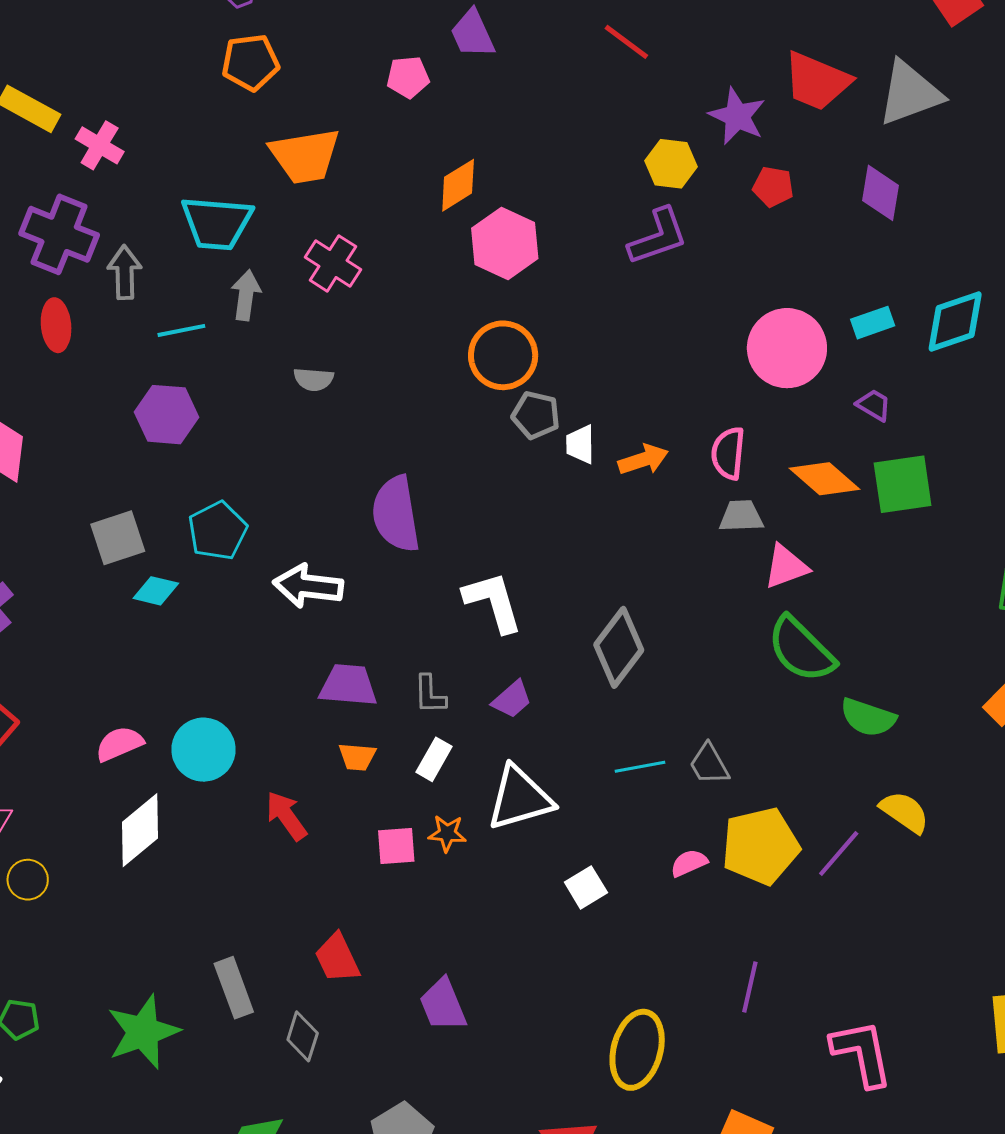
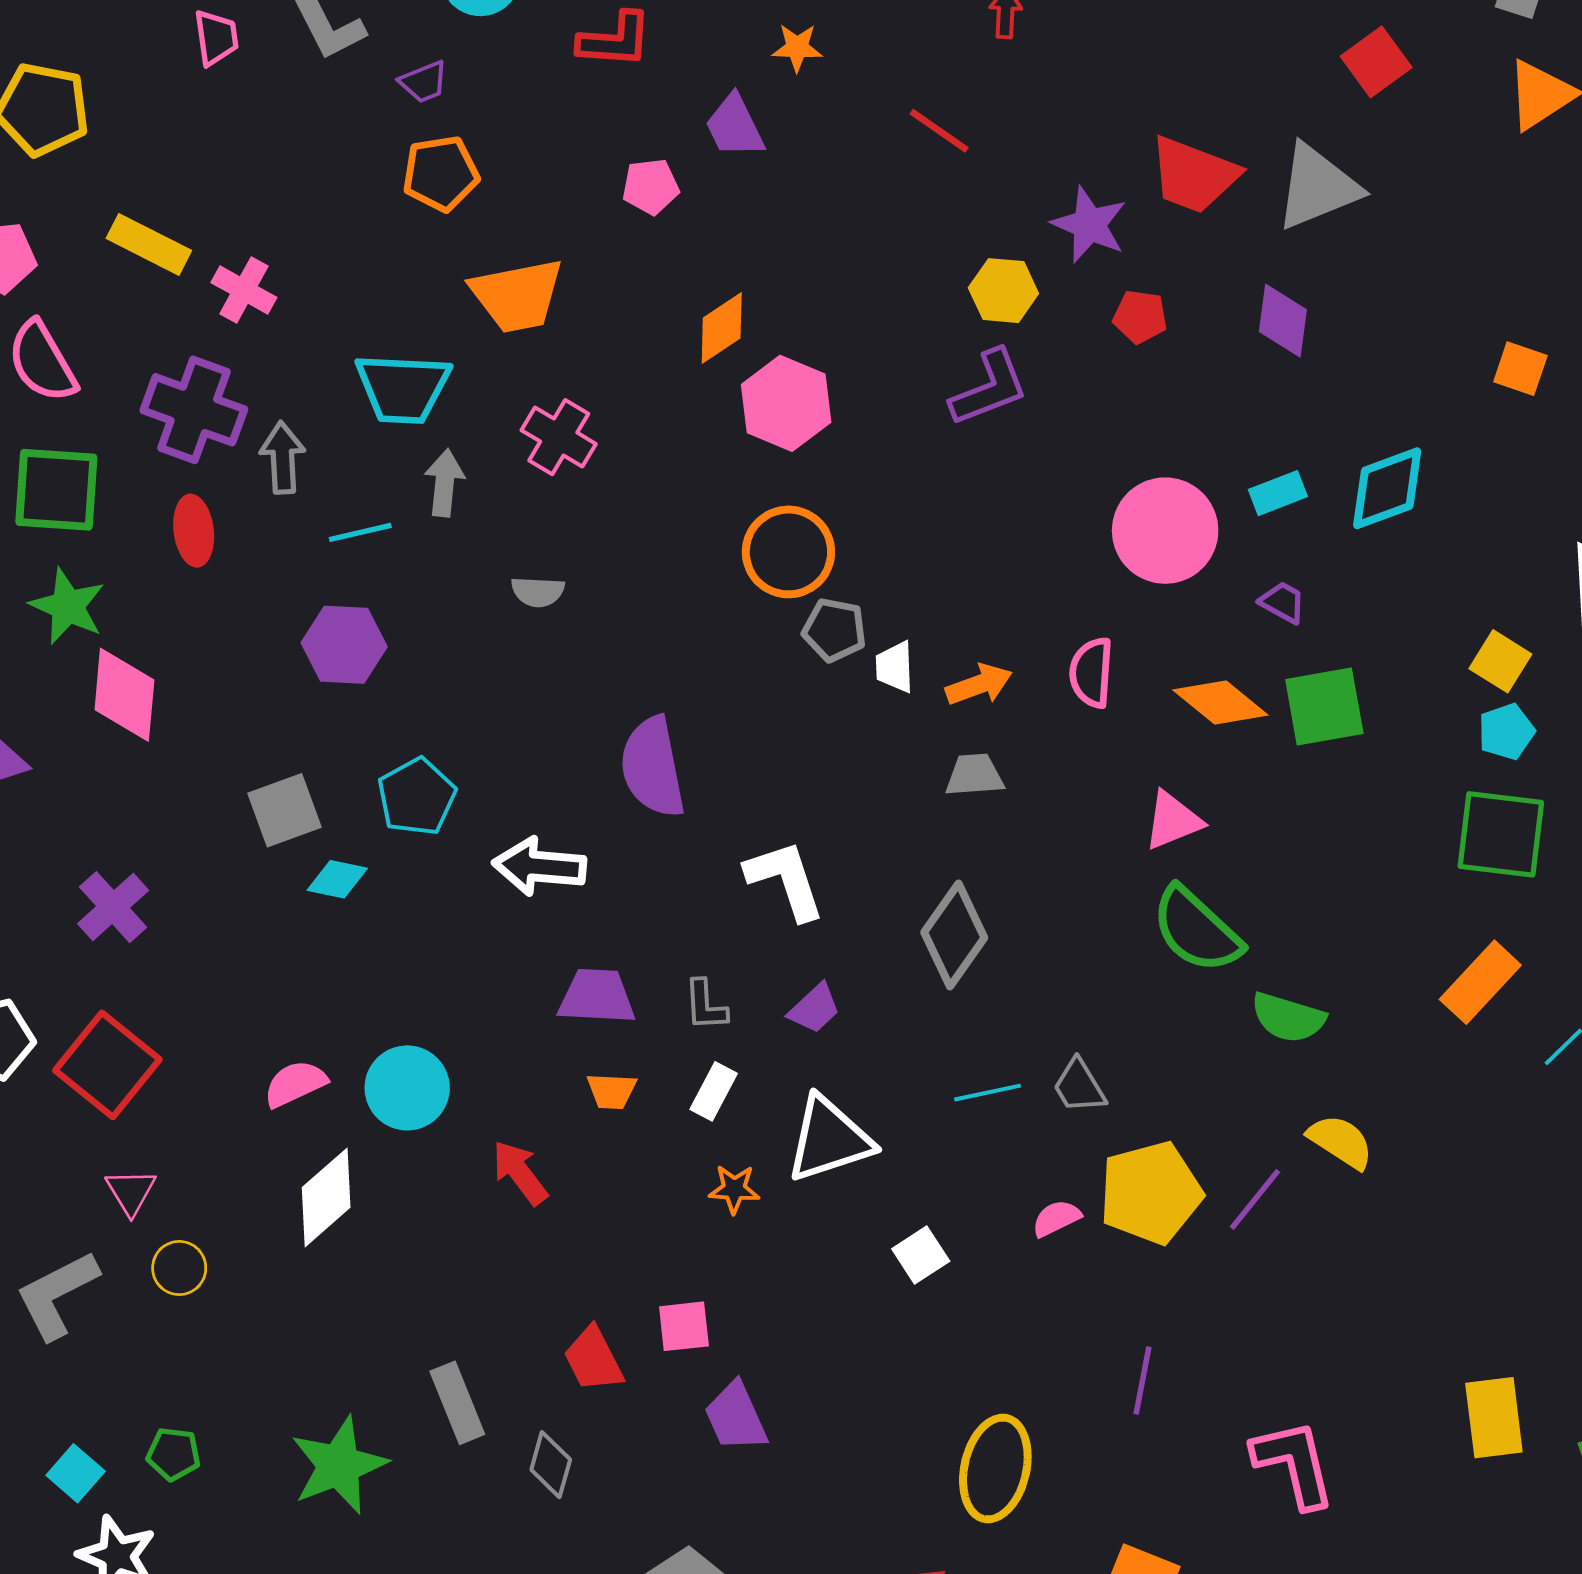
gray trapezoid: (741, 516) -> (974, 775), moved
pink square: (396, 846) -> (684, 1326), moved

